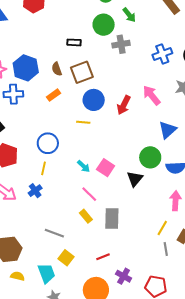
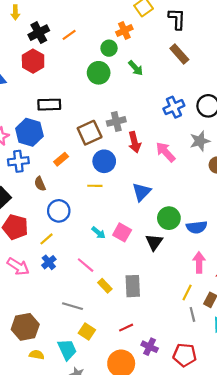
green circle: (104, 25) -> (99, 73), moved
black rectangle: (74, 42) -> (49, 105), moved, size x1.5
gray cross: (121, 44) -> (116, 121), moved
brown semicircle: (57, 69) -> (40, 184), moved
red arrow: (124, 105) -> (134, 142), moved, turned -36
blue triangle: (167, 130) -> (142, 192), moved
yellow line: (44, 168) -> (47, 239), moved, turned 40
pink line: (89, 194) -> (86, 265), moved

